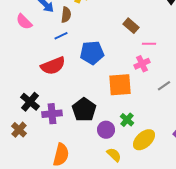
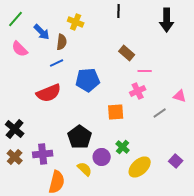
orange square: (120, 85) -> (116, 112), size x0.7
black cross: (30, 102) -> (15, 129), moved
purple cross: (52, 114) -> (43, 154), moved
yellow semicircle: (114, 155) -> (85, 169), moved

